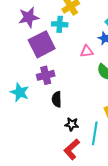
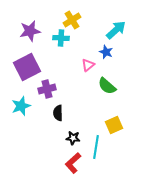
purple square: (42, 44) -> (27, 67), moved
pink triangle: (87, 51) -> (88, 65), turned -32
cyan star: (20, 92) -> (21, 106), turned 30

